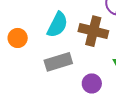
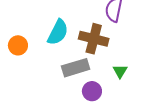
gray rectangle: (58, 62) -> (76, 68), moved

